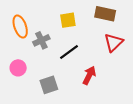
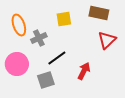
black line: (69, 52) -> (57, 58), moved
pink circle: (18, 68) -> (17, 64), size x1.5

